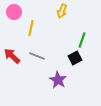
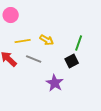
yellow arrow: (62, 11) -> (47, 40), moved, turned -80
yellow line: (31, 28) -> (23, 41), moved, turned 70

